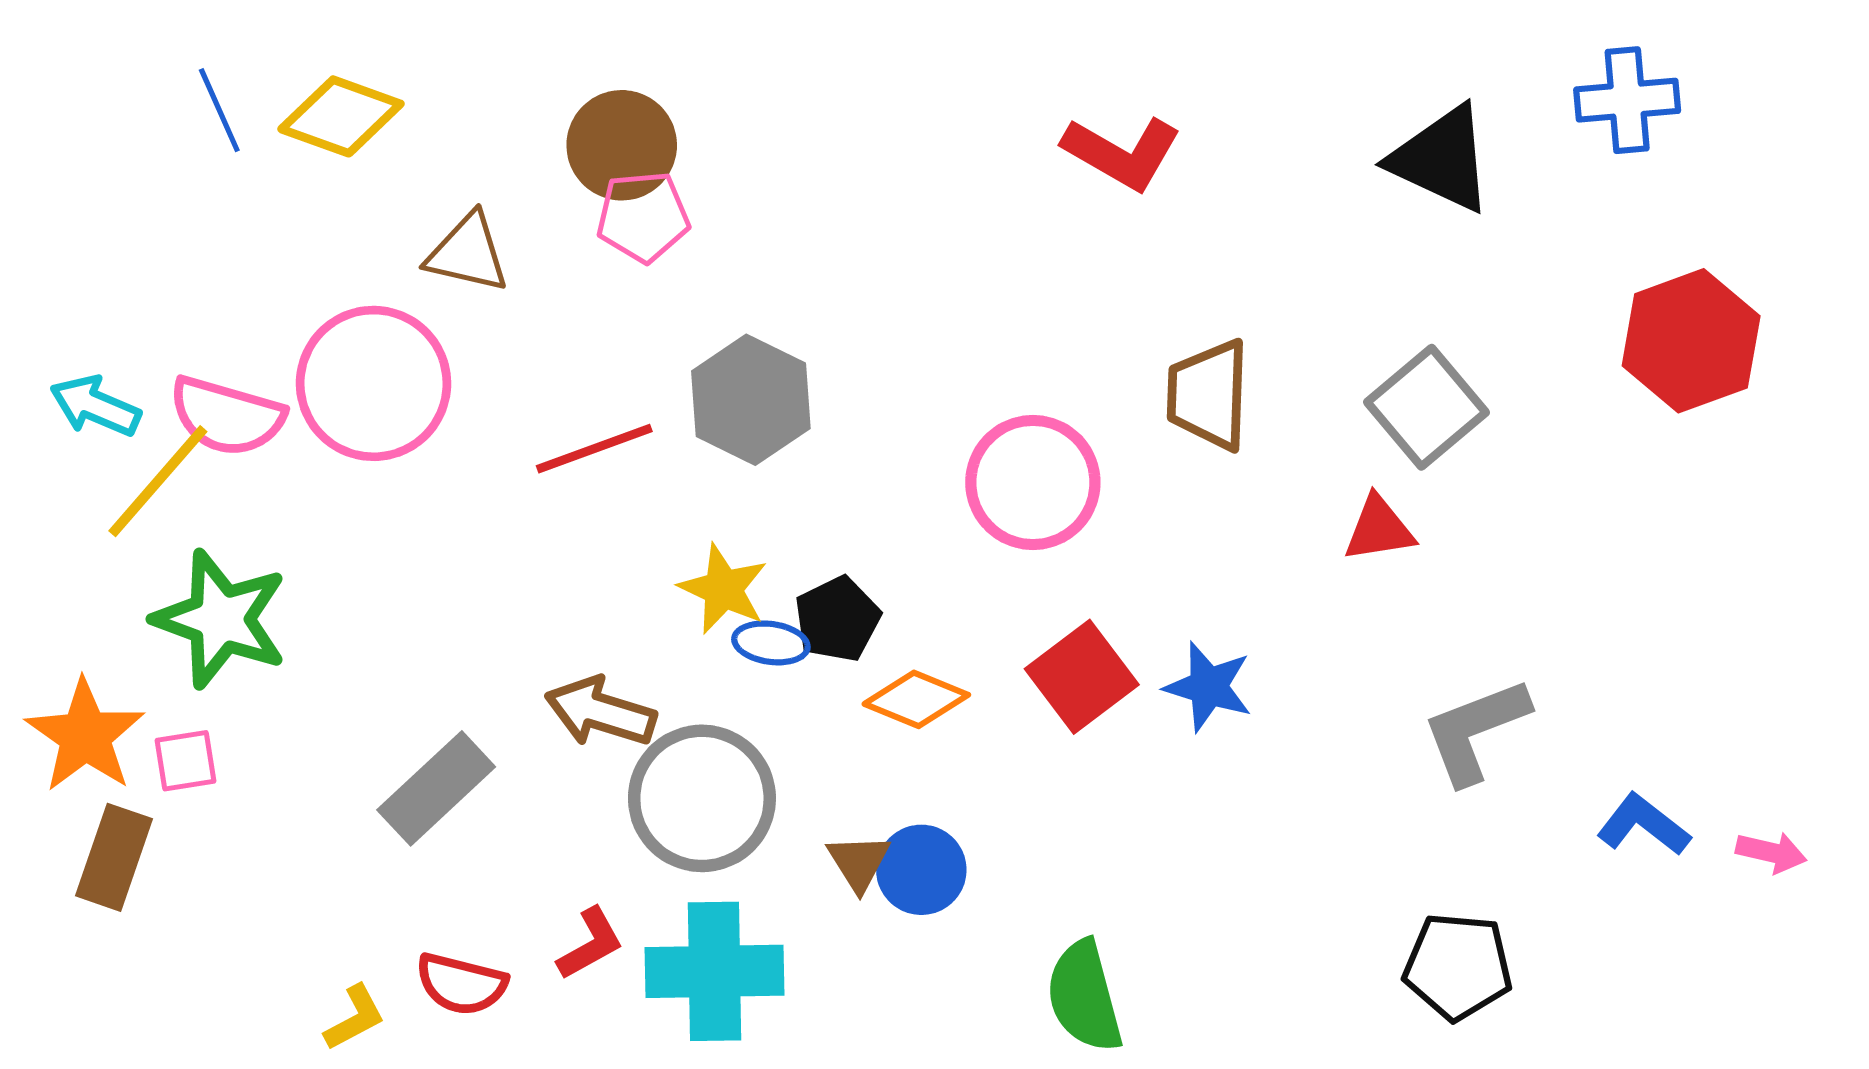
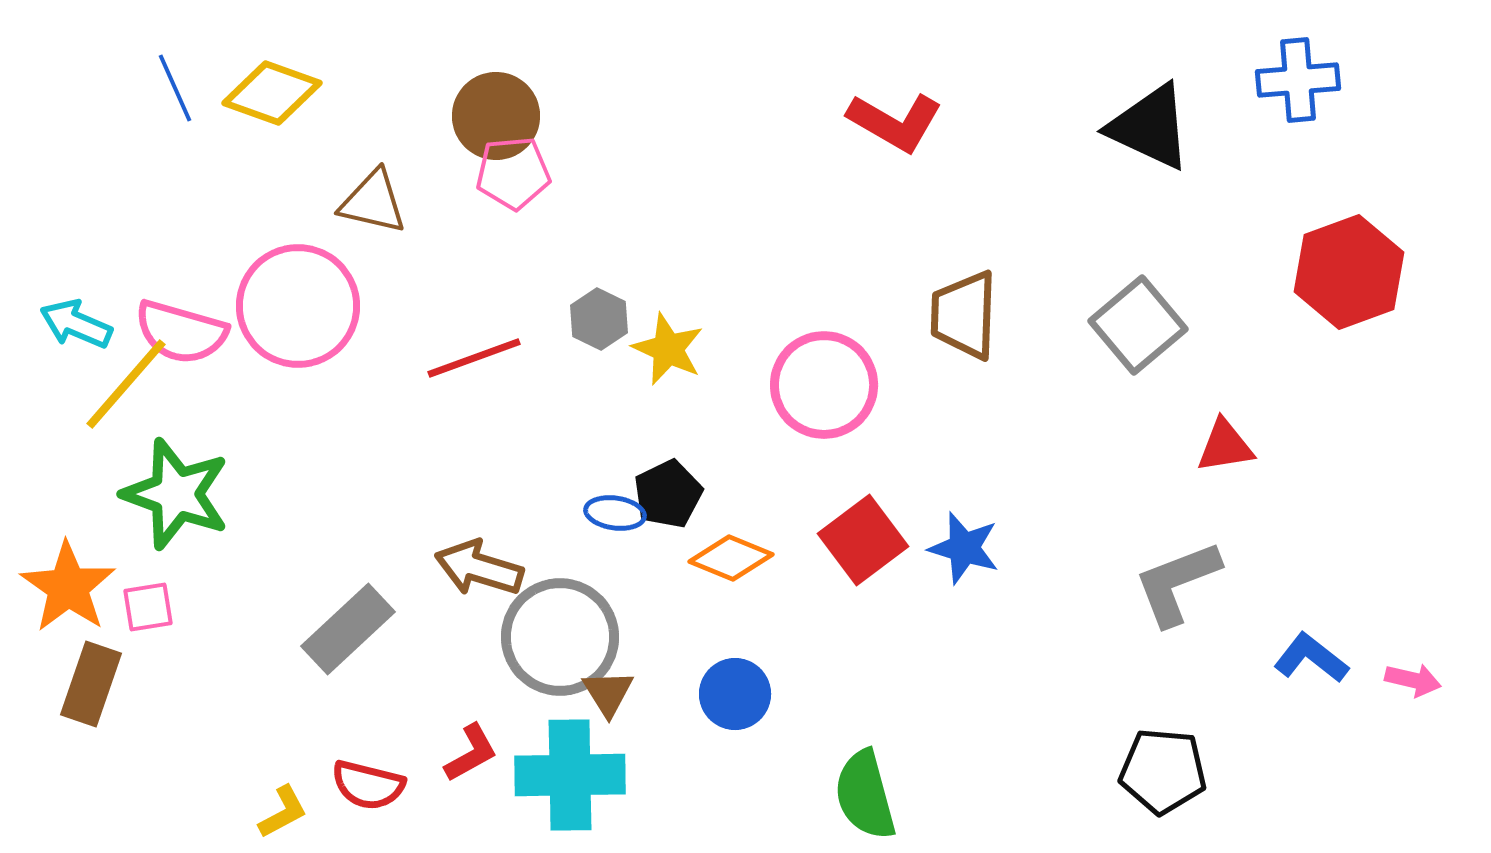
gray hexagon: (751, 400) -> (599, 319), size x0.6
red triangle: (1379, 529) -> (1225, 446), moved
yellow star: (723, 589) -> (668, 349), moved
brown triangle: (859, 862) -> (608, 693), moved

